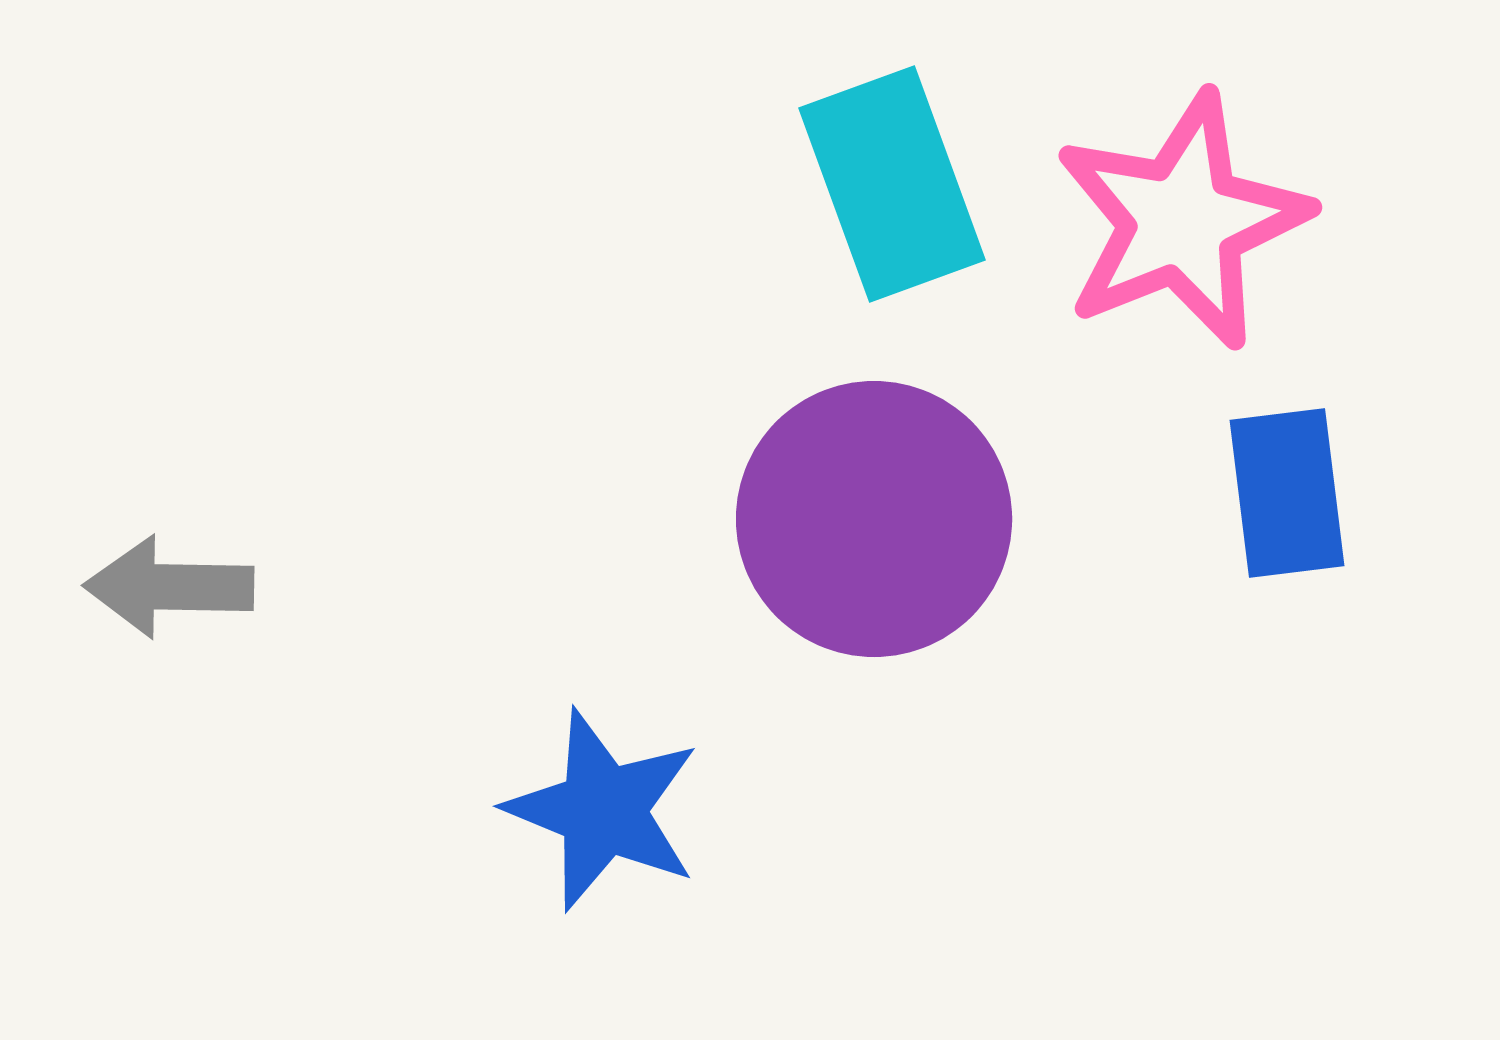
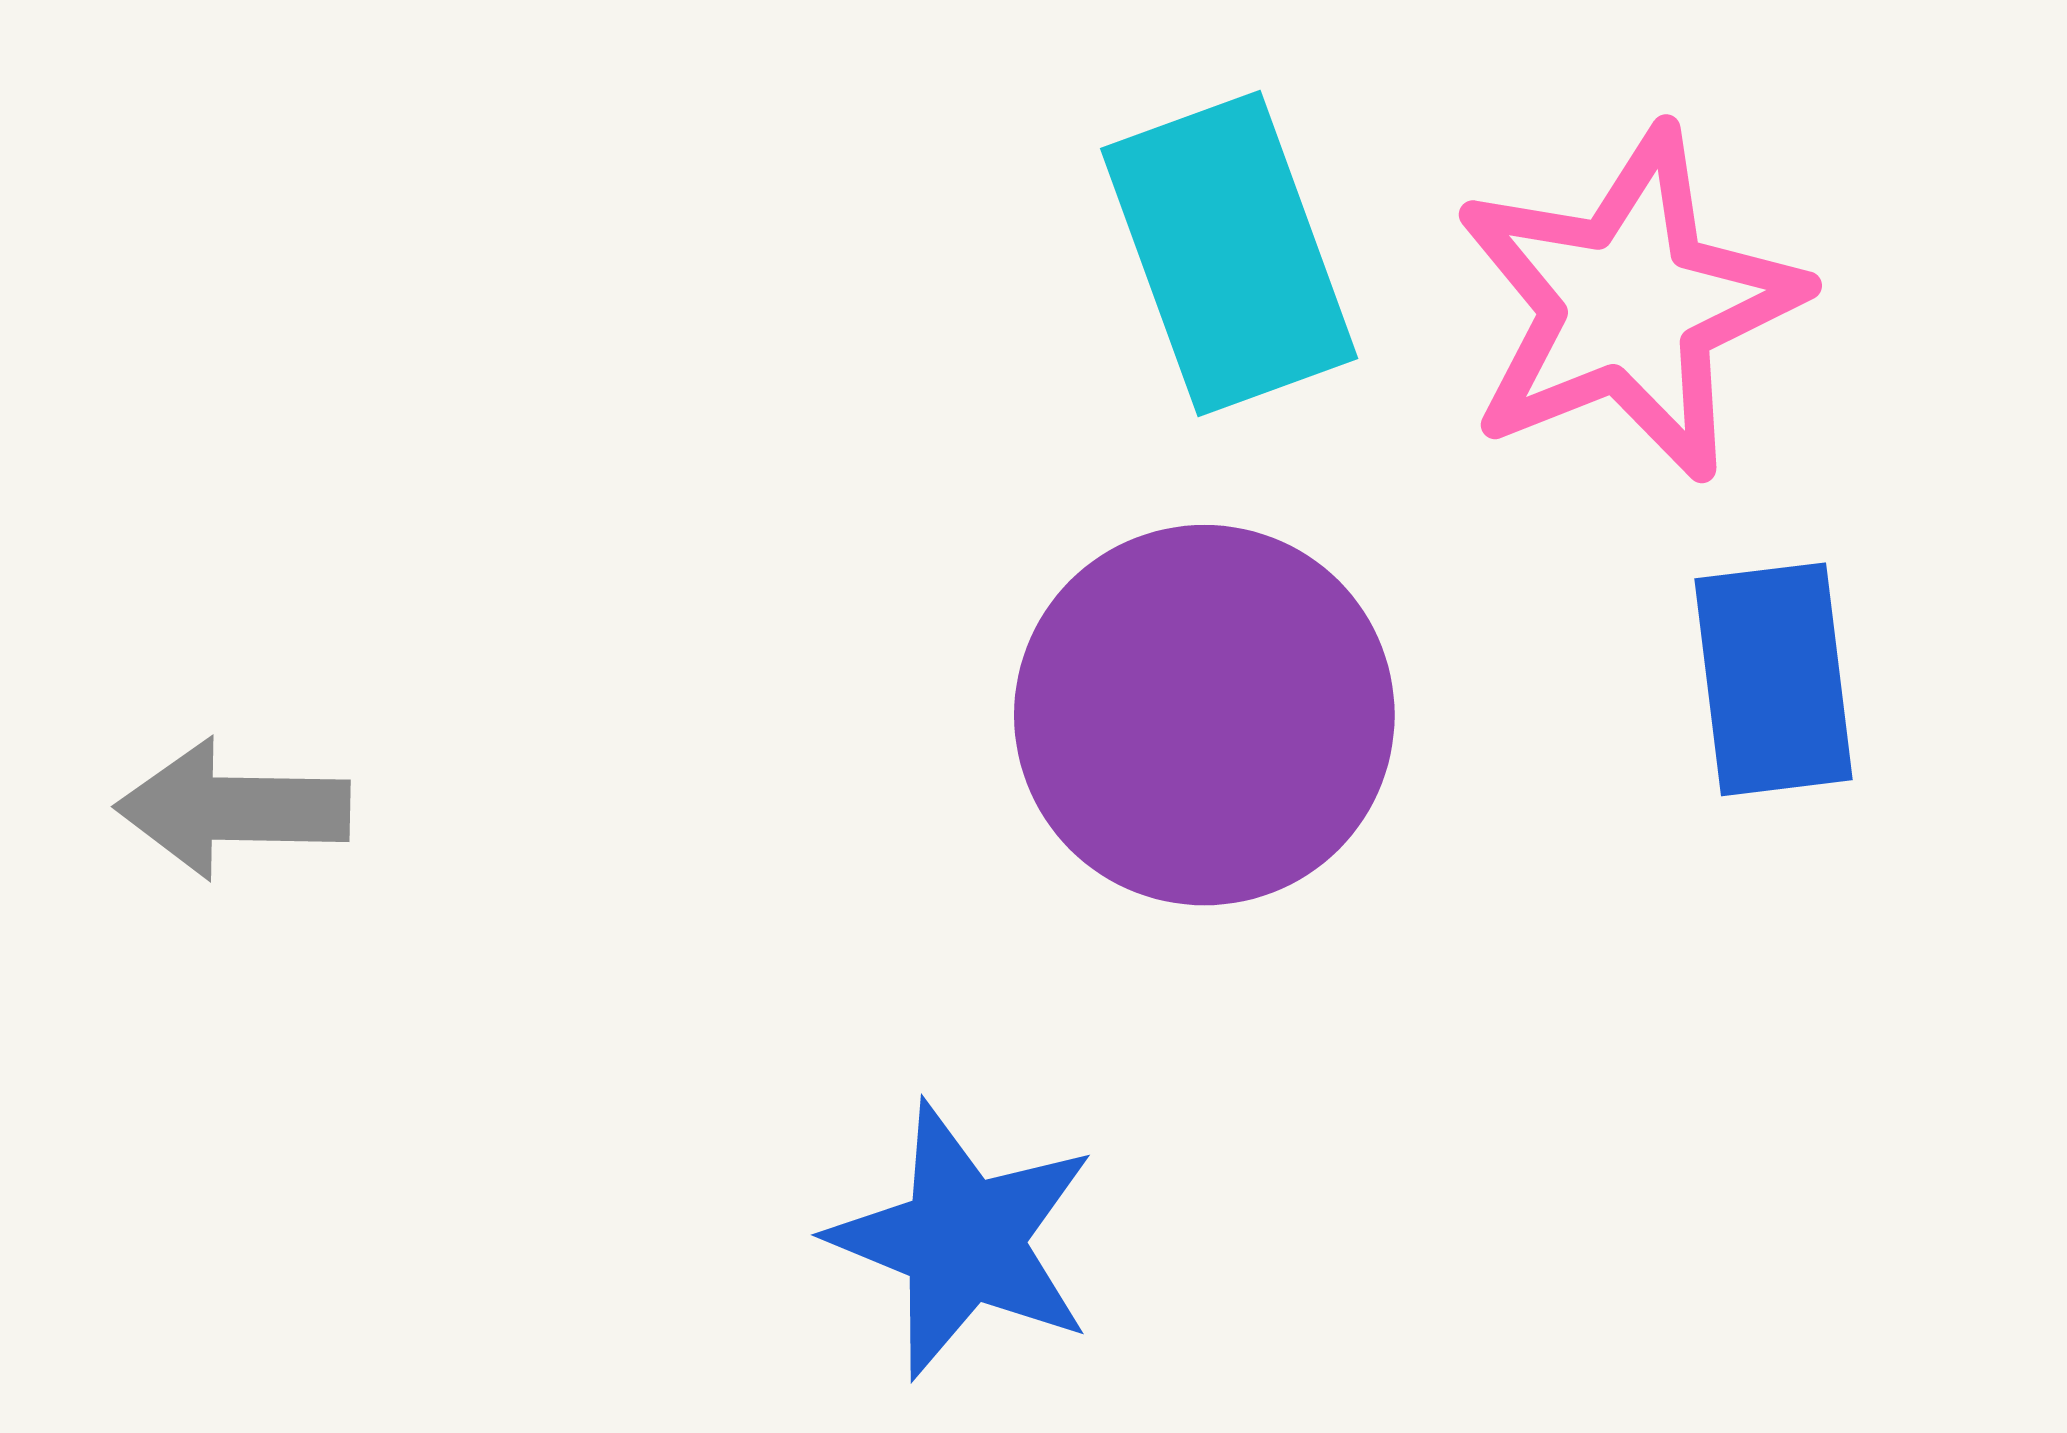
blue star: (603, 810) -> (963, 1240), moved

